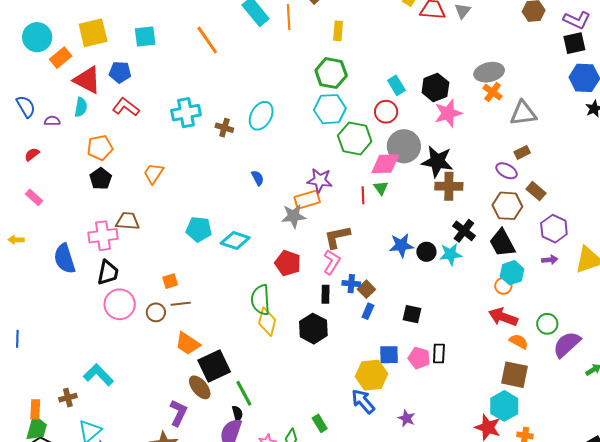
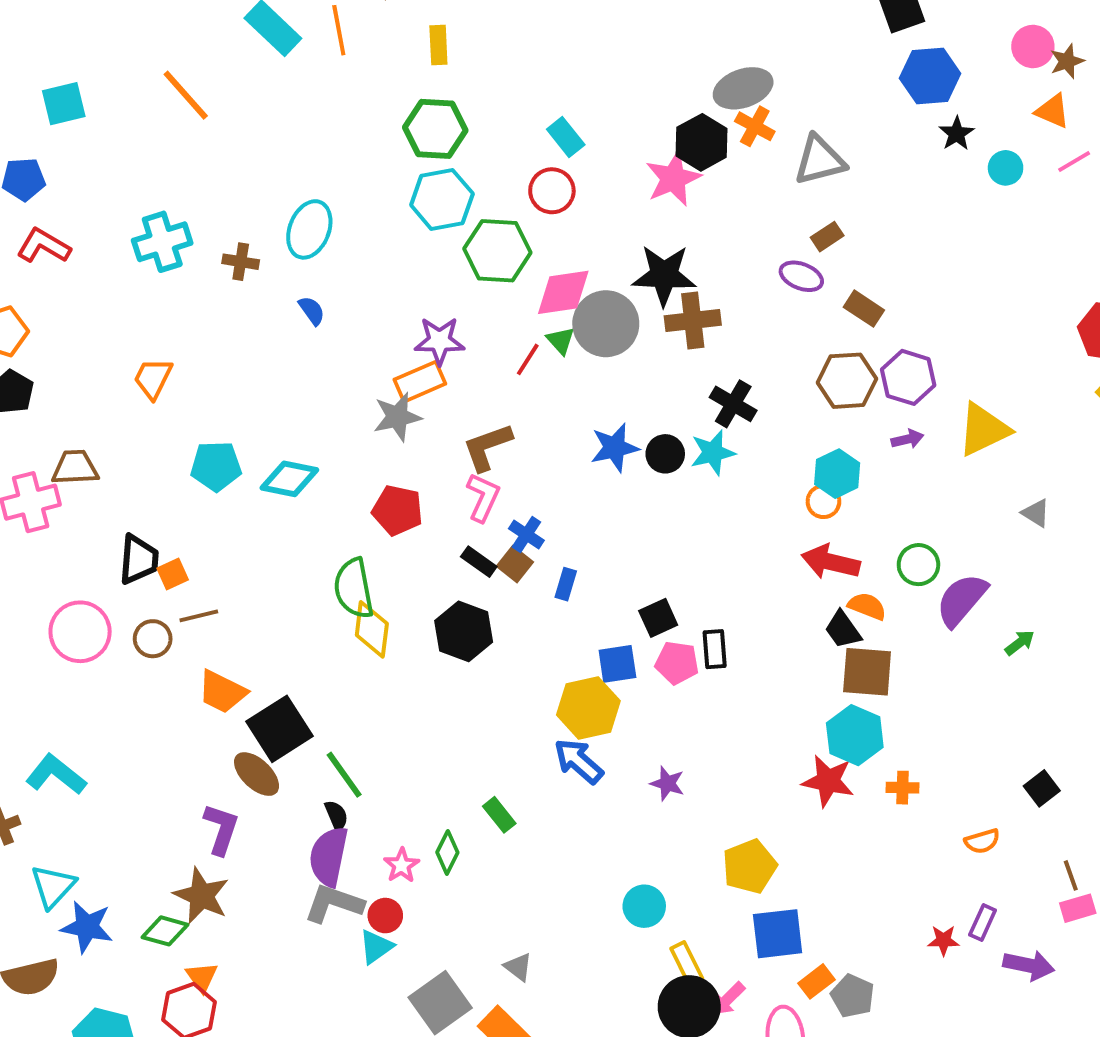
black hexagon: (435, 87) -> (702, 142), moved
gray circle: (404, 146) -> (606, 324), moved
orange trapezoid: (153, 173) -> (153, 378), moved
blue semicircle: (258, 178) -> (312, 311), moved
red line: (363, 195) -> (528, 359), turned 42
brown hexagon: (507, 206) -> (847, 381), moved
black trapezoid: (502, 243) -> (843, 630), moved, size x0.7
black trapezoid: (108, 273) -> (139, 559), moved
blue cross: (351, 284) -> (526, 534), turned 36
brown square: (366, 289) -> (515, 564), moved
black rectangle: (325, 294) -> (479, 562), turned -48
black square: (412, 314) -> (658, 618), moved, turned -30

